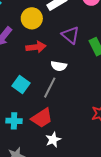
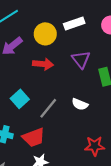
white semicircle: (59, 66) -> (80, 104), moved

